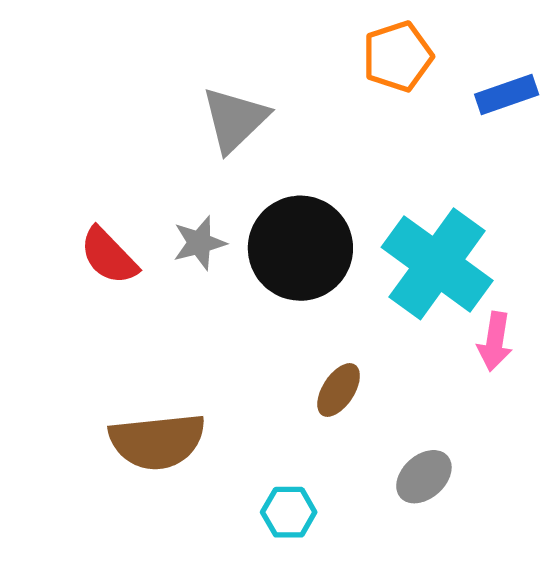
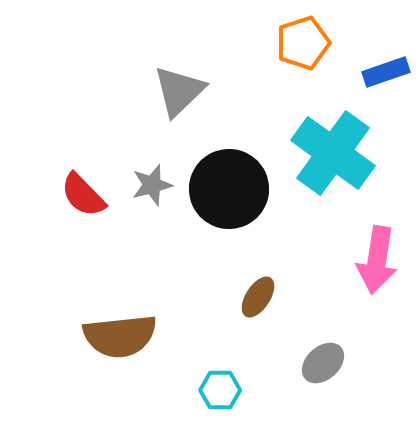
cyan cross: (437, 264) -> (333, 153), moved
pink arrow: (495, 341) -> (377, 260), size x1.5

